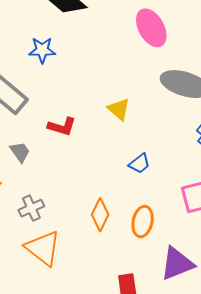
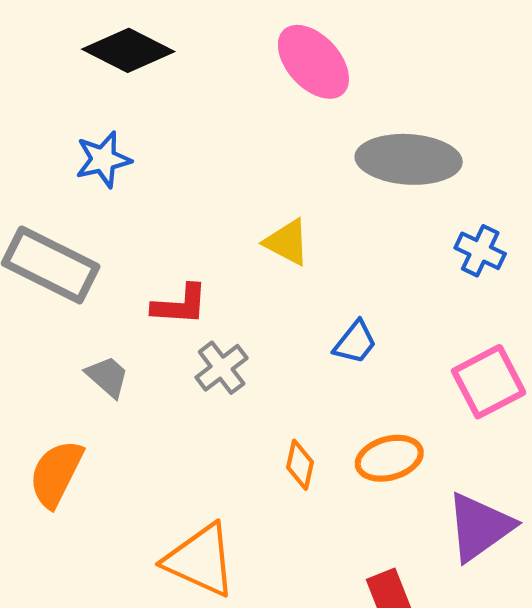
gray cross: (31, 208) -> (222, 368), moved
orange diamond: (100, 215) -> (300, 465), size x0.7
orange ellipse: (143, 222) -> (389, 458), turned 76

